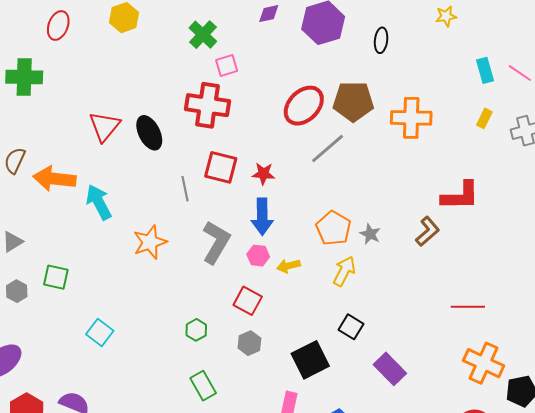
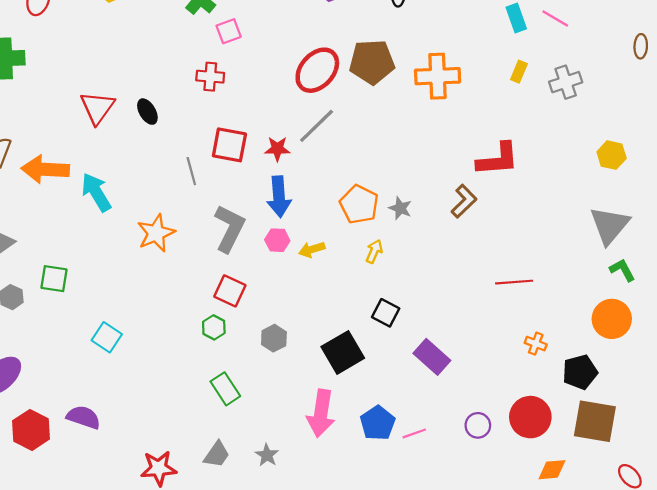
red cross: (208, 105) -> (210, 77), size x0.6
black ellipse: (149, 133) -> (147, 112), size x0.7
gray line: (328, 149) -> (317, 126), moved
yellow arrow: (344, 271) -> (374, 251), size x0.7
red square: (248, 301) -> (230, 291), moved
orange cross: (484, 363) -> (536, 344), size x0.5

